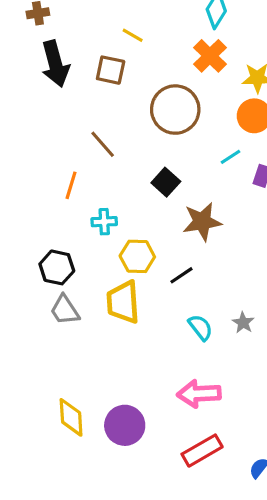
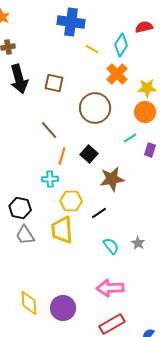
yellow line: (133, 35) -> (92, 49), moved
orange line: (71, 185) -> (62, 156), moved

